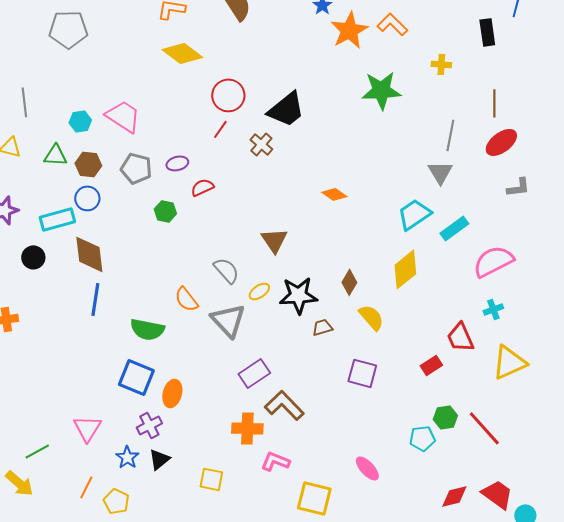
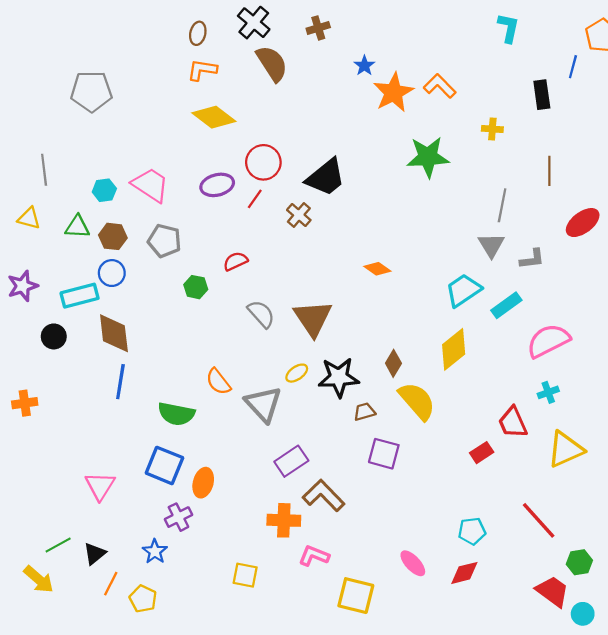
red ellipse: (501, 142) -> (583, 223), moved
purple ellipse: (177, 163) -> (217, 185), moved, size x1.4
gray L-shape: (518, 187) -> (532, 259), moved
brown triangle: (274, 240) -> (313, 318), size x1.4
gray semicircle: (226, 270) -> (261, 314), moved
yellow semicircle: (371, 317) -> (417, 401), size x1.4
purple square: (362, 373) -> (384, 454), moved
green hexagon: (445, 417) -> (579, 562), moved
pink triangle: (87, 428) -> (100, 486), moved
black triangle: (159, 459) -> (95, 554), moved
red diamond: (454, 496) -> (464, 573), moved

